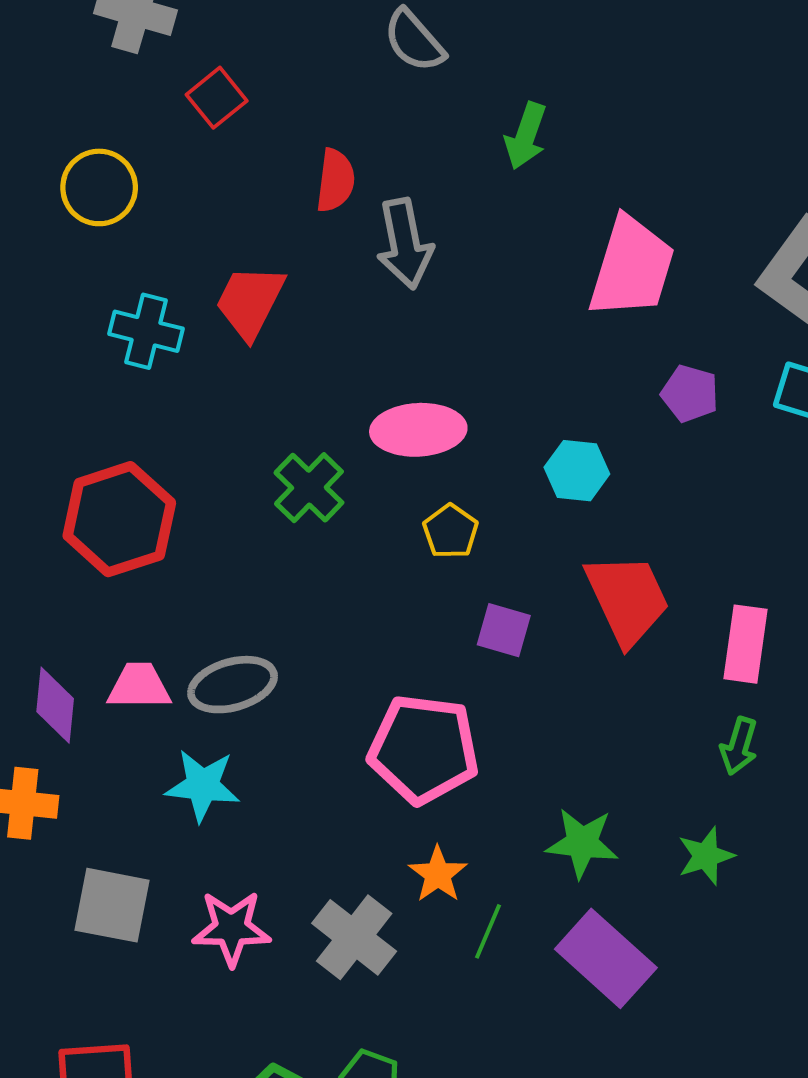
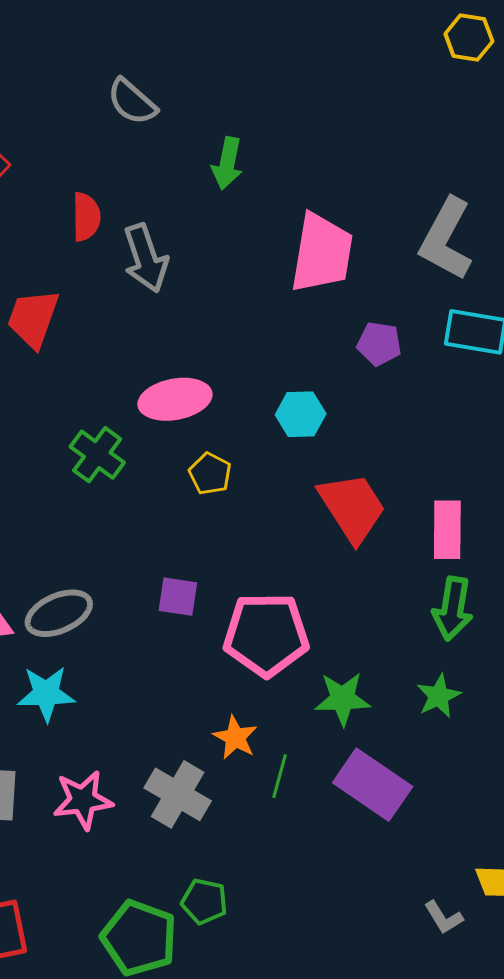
purple square: (504, 630) -> (178, 597), moved
green arrow: (739, 746) -> (453, 609), size x1.4
pink pentagon: (424, 749) -> (266, 635), moved

